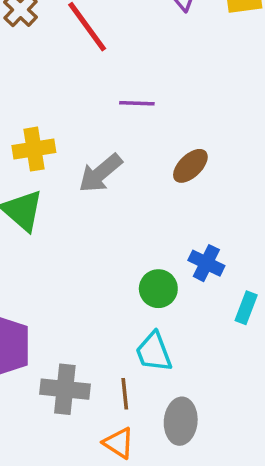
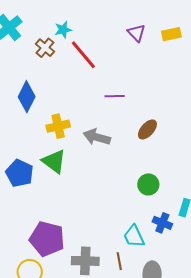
gray arrow: (100, 173) -> (97, 137), turned 60
blue cross: (206, 263) -> (162, 223), moved
green circle: (158, 289) -> (148, 184), moved

